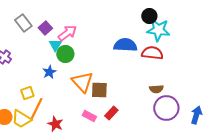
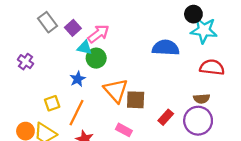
cyan triangle: (55, 45) -> (85, 48), turned -48
red semicircle: (152, 53) -> (212, 67), moved
purple circle: (166, 108) -> (198, 121), moved
orange line: (36, 109) -> (76, 113), moved
red rectangle: (111, 113) -> (166, 117), moved

